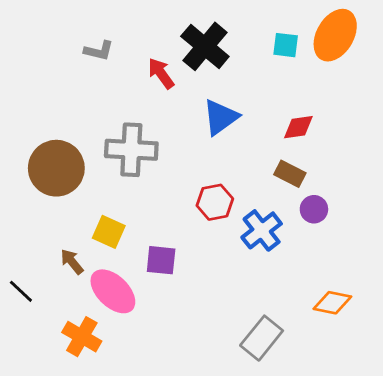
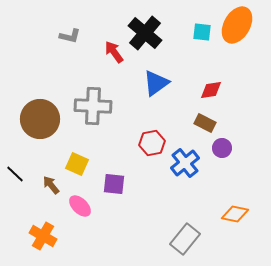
black line: (21, 291) -> (15, 174), moved
pink ellipse: (113, 291) -> (80, 206), size x0.7
orange cross: (82, 337) -> (43, 236), moved

